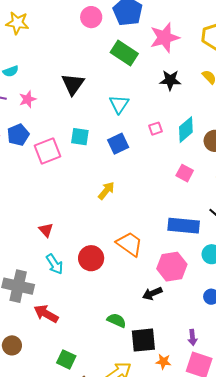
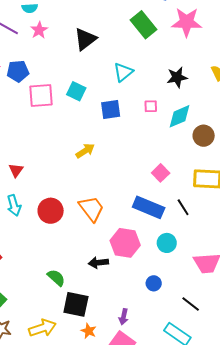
black star: (170, 80) -> (177, 77), moved, turned -30
pink star: (28, 99) -> (39, 30), moved, turned -30
pink square: (185, 173) -> (161, 173), moved

